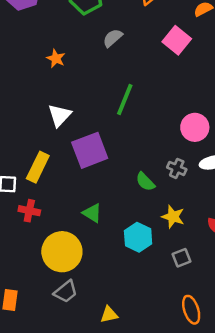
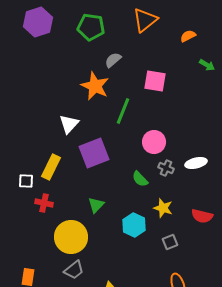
pink square: (177, 40) -> (155, 81), moved, turned -30
orange star: (56, 58) -> (95, 86), moved, size x1.8
pink circle: (195, 127) -> (154, 142), moved
green triangle: (92, 213) -> (96, 205), turned 42

